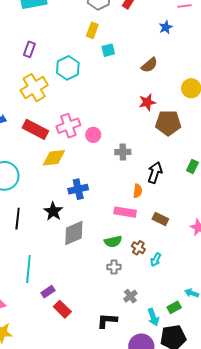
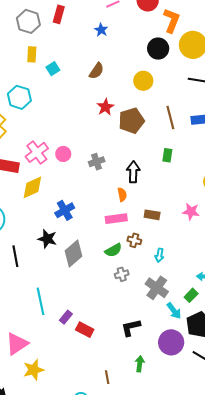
brown cross: (138, 248) -> (134, 240), moved
gray cross: (130, 296) -> (157, 288), moved, size x1.6

